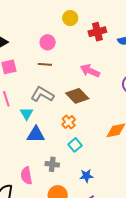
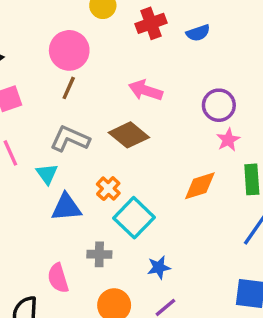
pink circle: (48, 42) -> (69, 50), size x1.5
brown line: (45, 64) -> (69, 88), turned -64
orange cross: (69, 122) -> (108, 189), moved
cyan square: (75, 145) -> (134, 218), size x1.6

